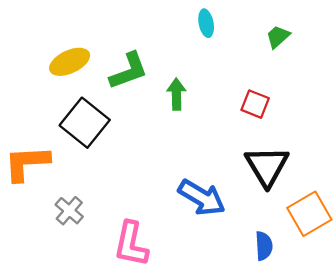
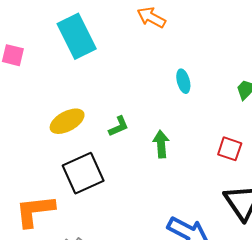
green L-shape: (129, 71) -> (119, 126), size x0.6
black square: (85, 123) -> (83, 173), turned 30

